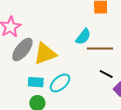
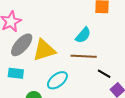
brown line: (100, 49) -> (84, 56), moved
cyan rectangle: (36, 82) -> (16, 73), moved

